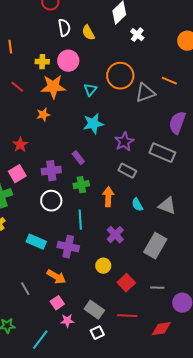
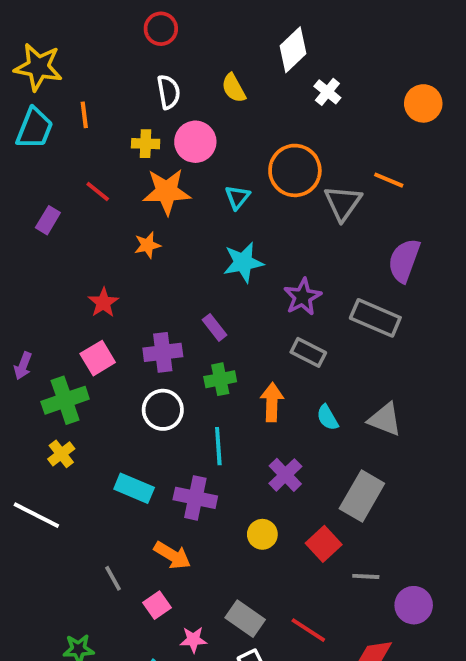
white semicircle: (64, 28) -> (169, 92), moved
gray triangle: (145, 93) -> (343, 203), turned -35
red square: (126, 283) -> (324, 544), moved
pink square: (57, 303) -> (157, 605), moved
red line: (127, 316) -> (308, 630), turned 30

